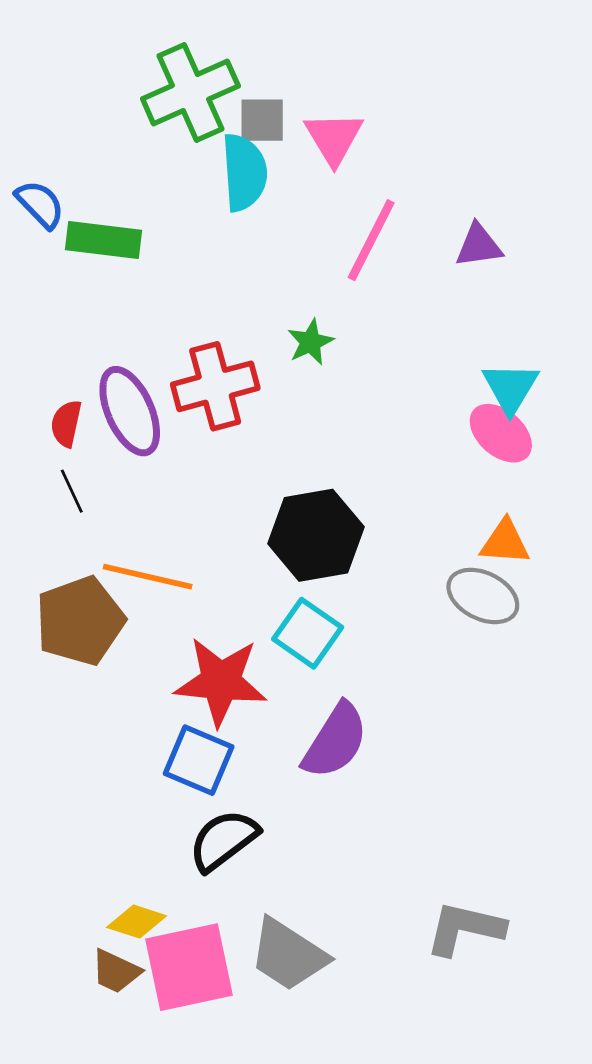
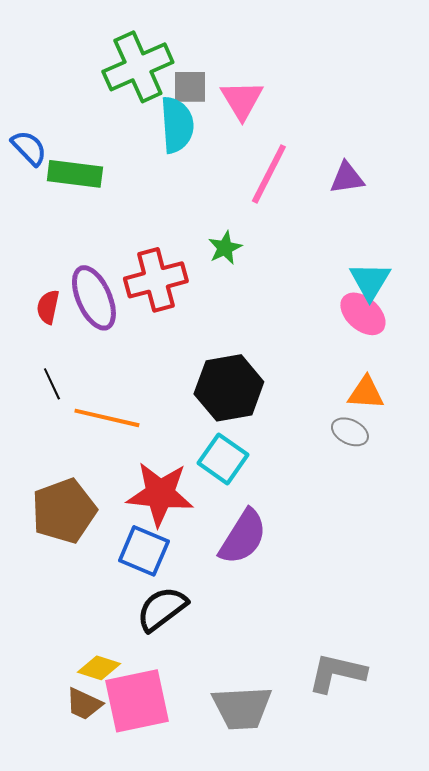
black line: (72, 491) -> (52, 384), moved
gray ellipse: (483, 596) -> (350, 432), size x0.7
brown pentagon: (80, 621) -> (64, 511), moved
gray trapezoid: (288, 955) -> (242, 708), moved, turned -36

